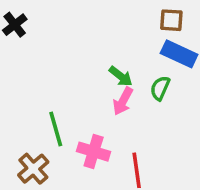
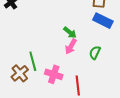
green semicircle: (160, 88) -> (95, 53), moved
brown cross: (33, 169) -> (20, 73), moved

